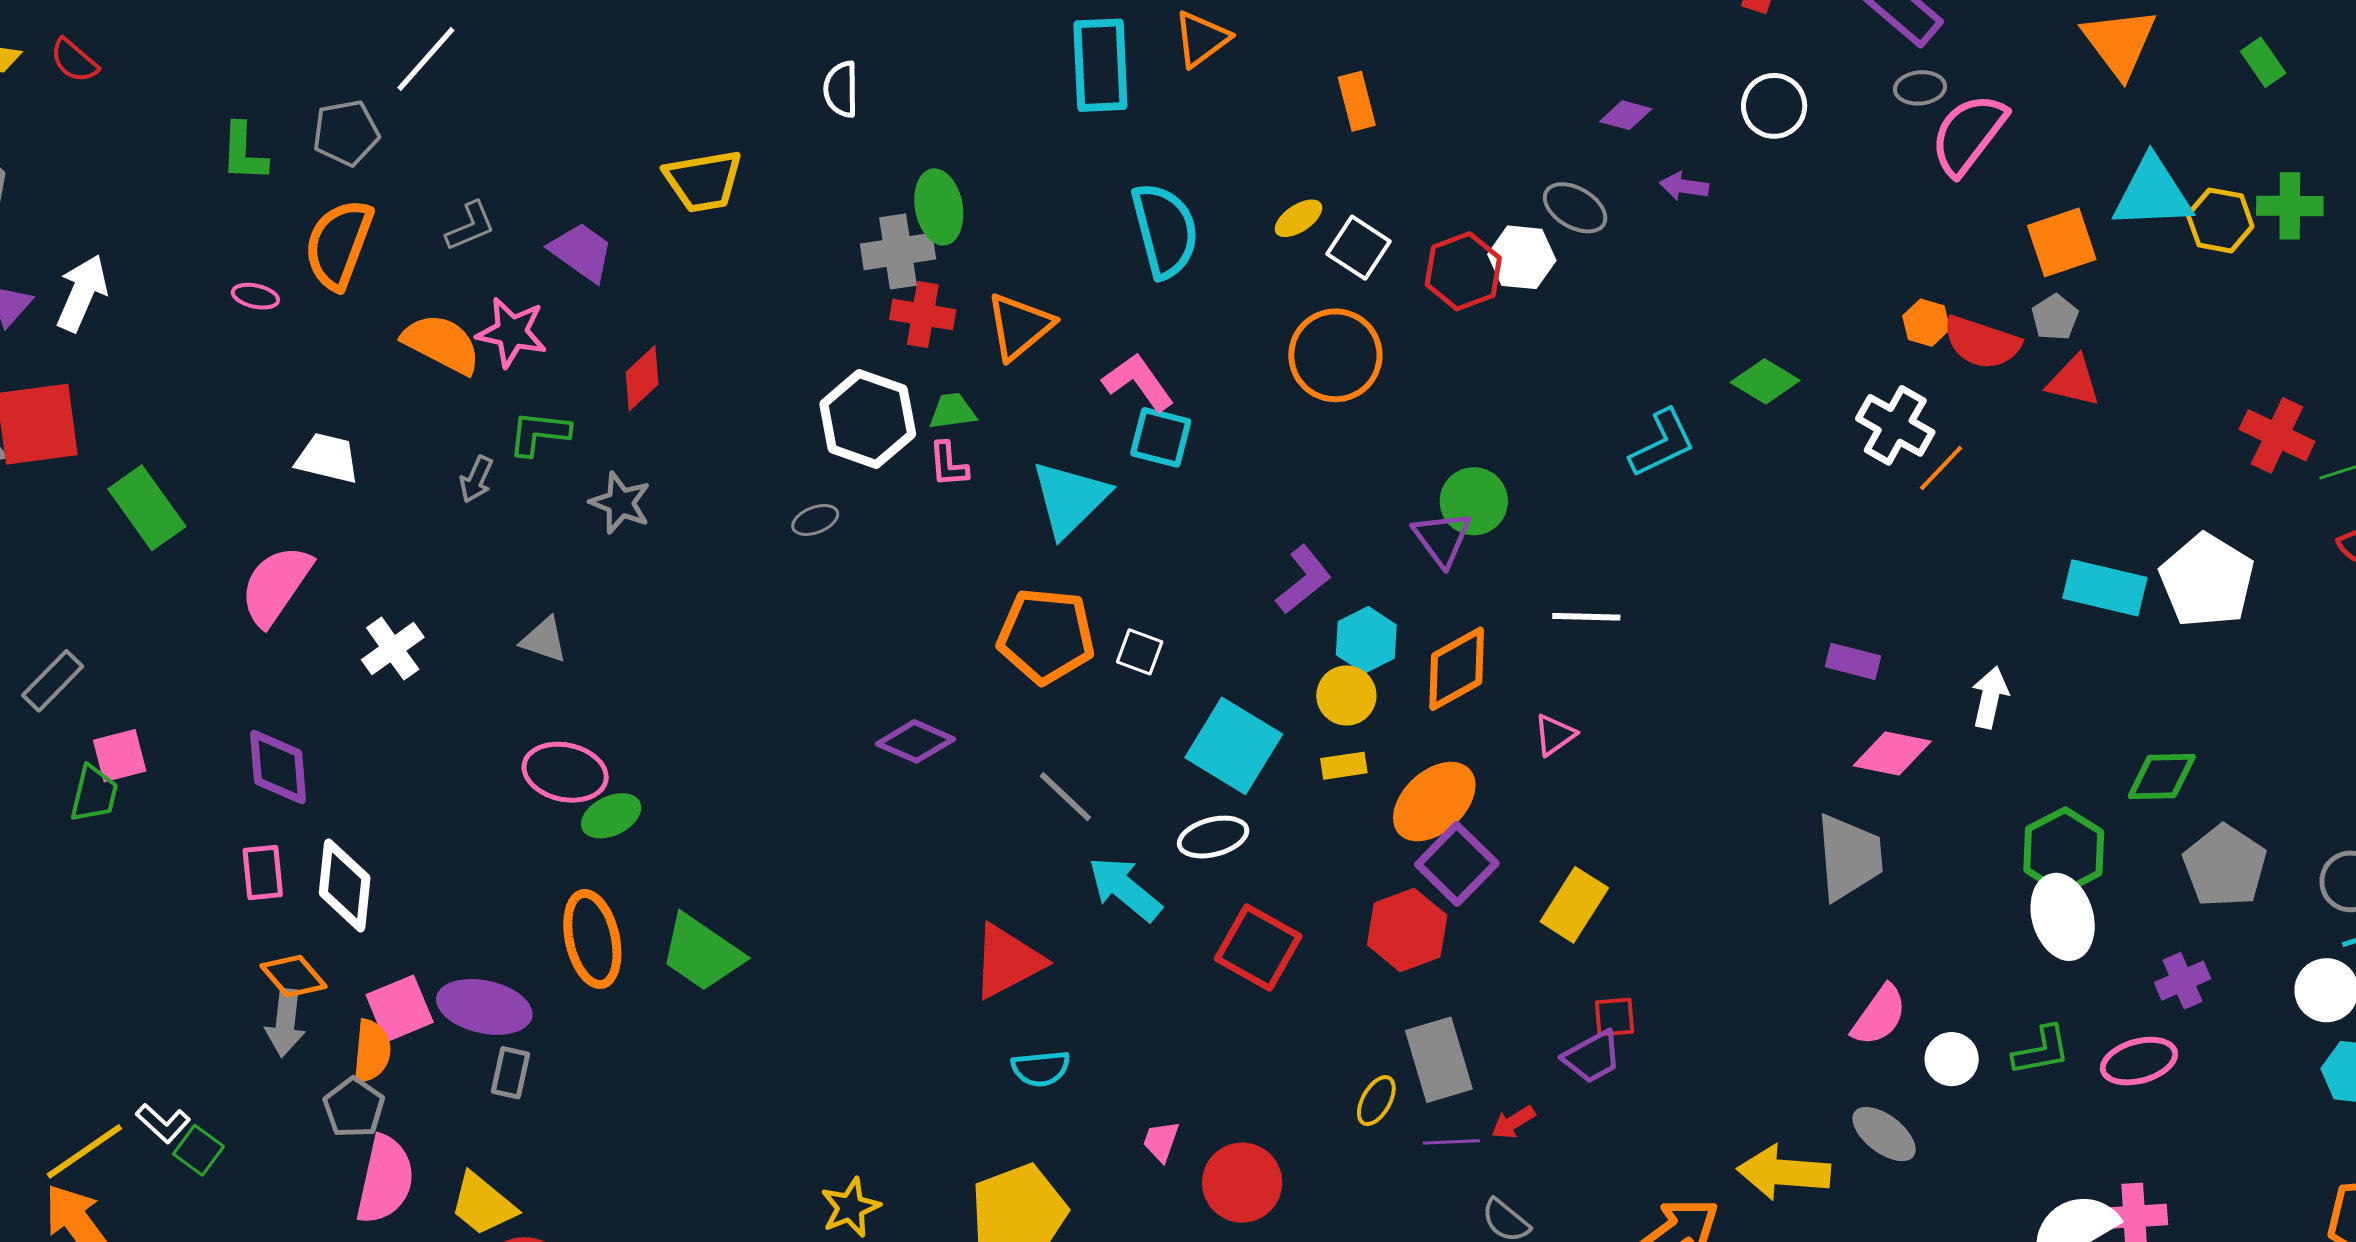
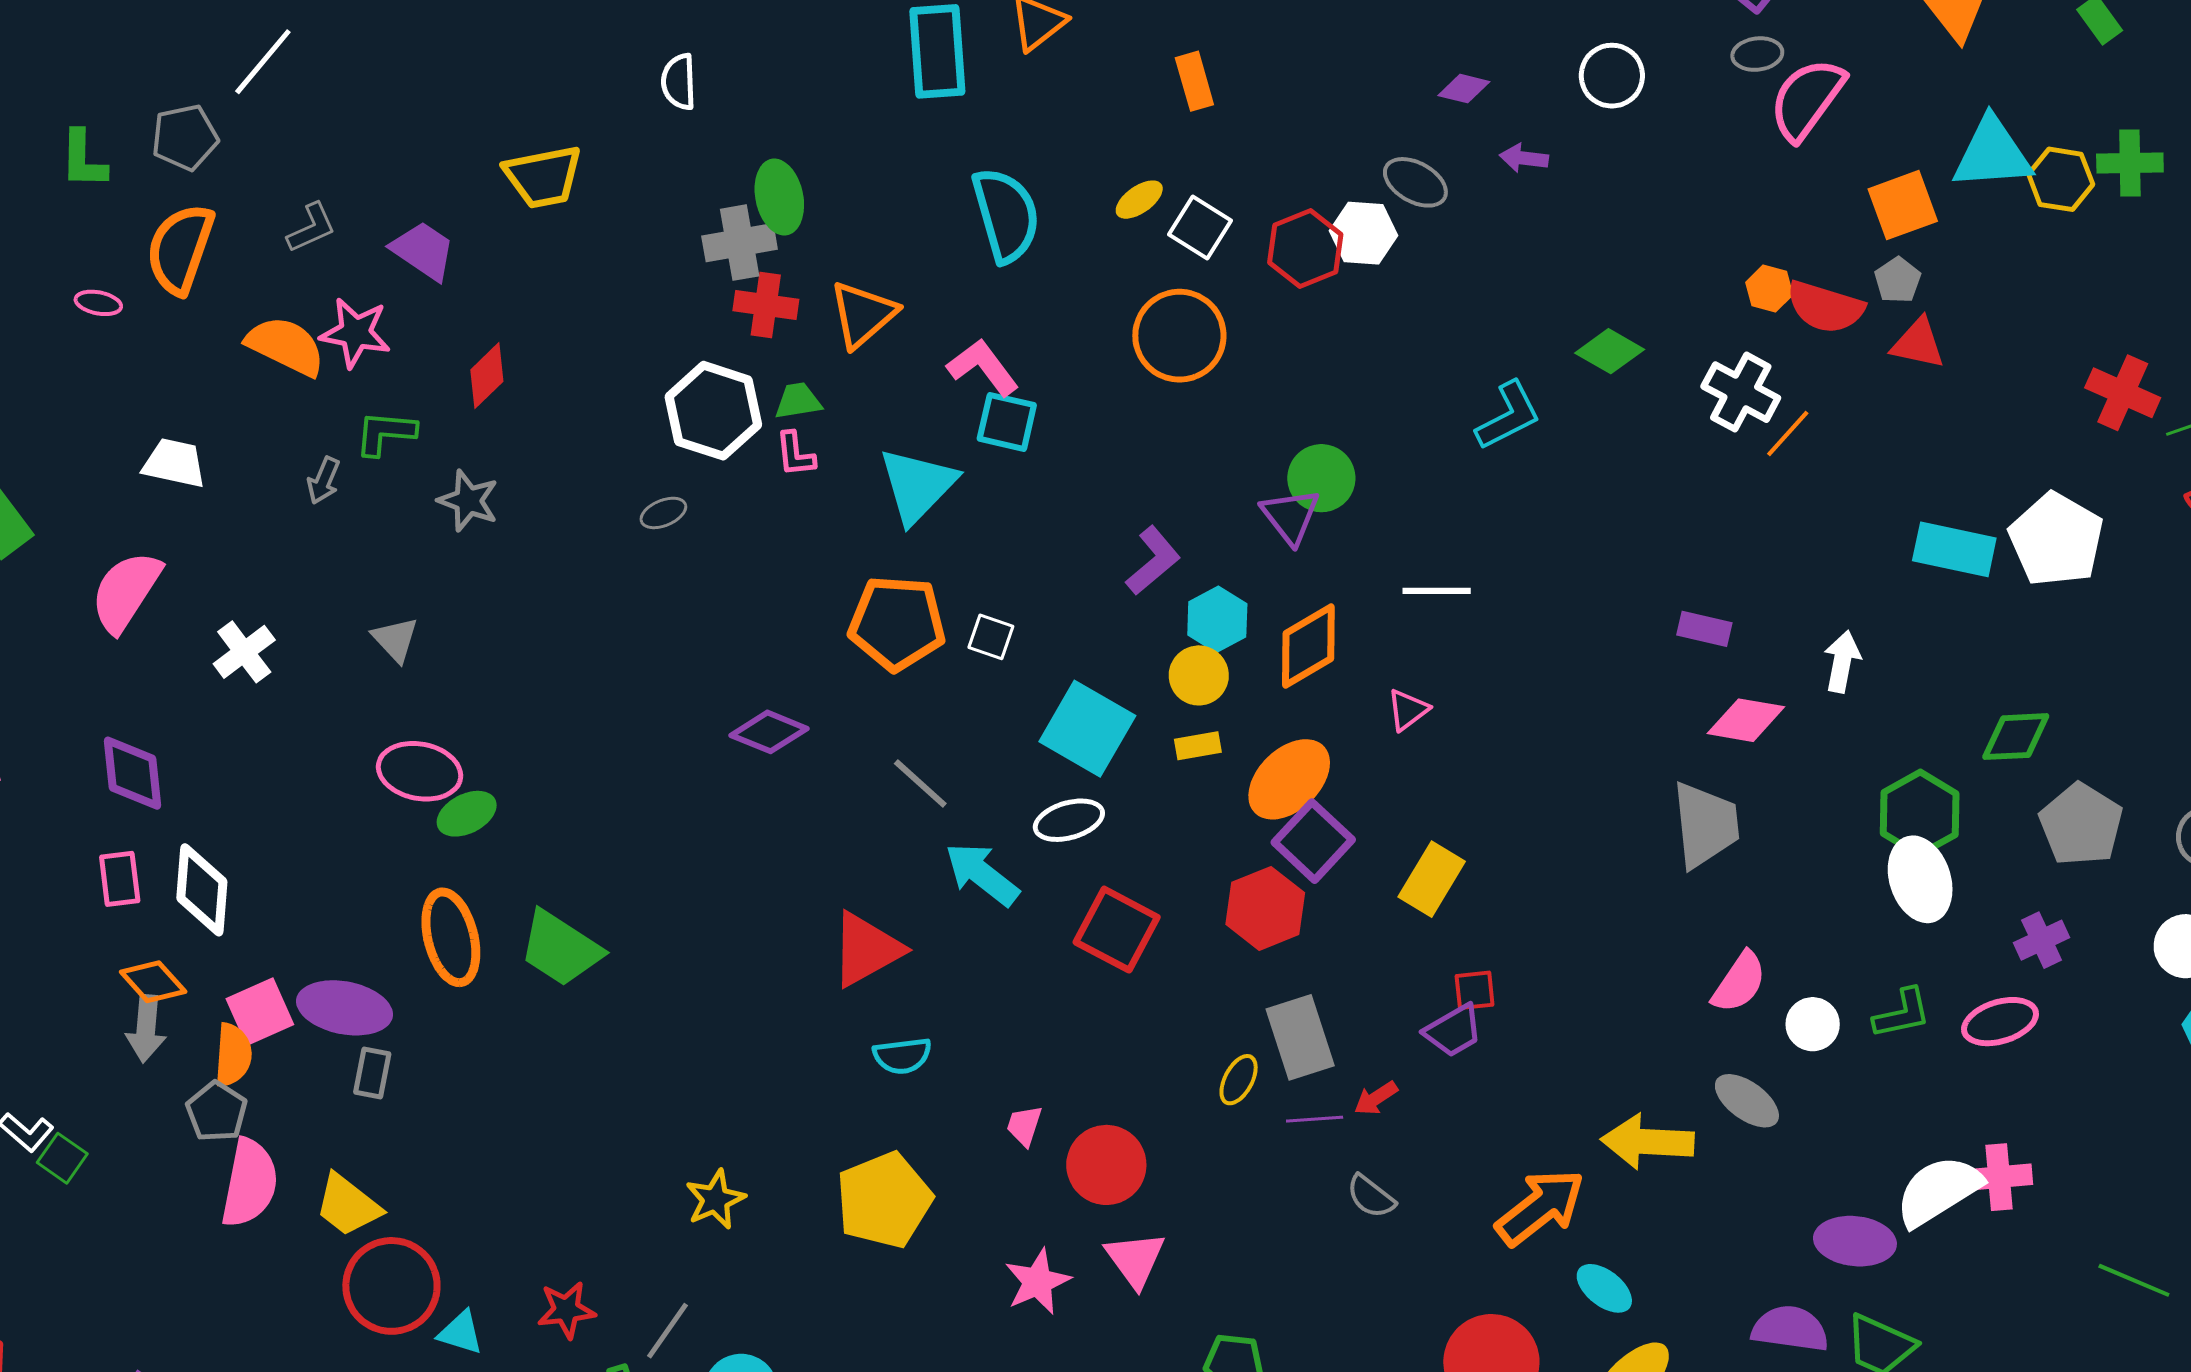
gray triangle: (544, 640) -> (395, 639), turned 30

